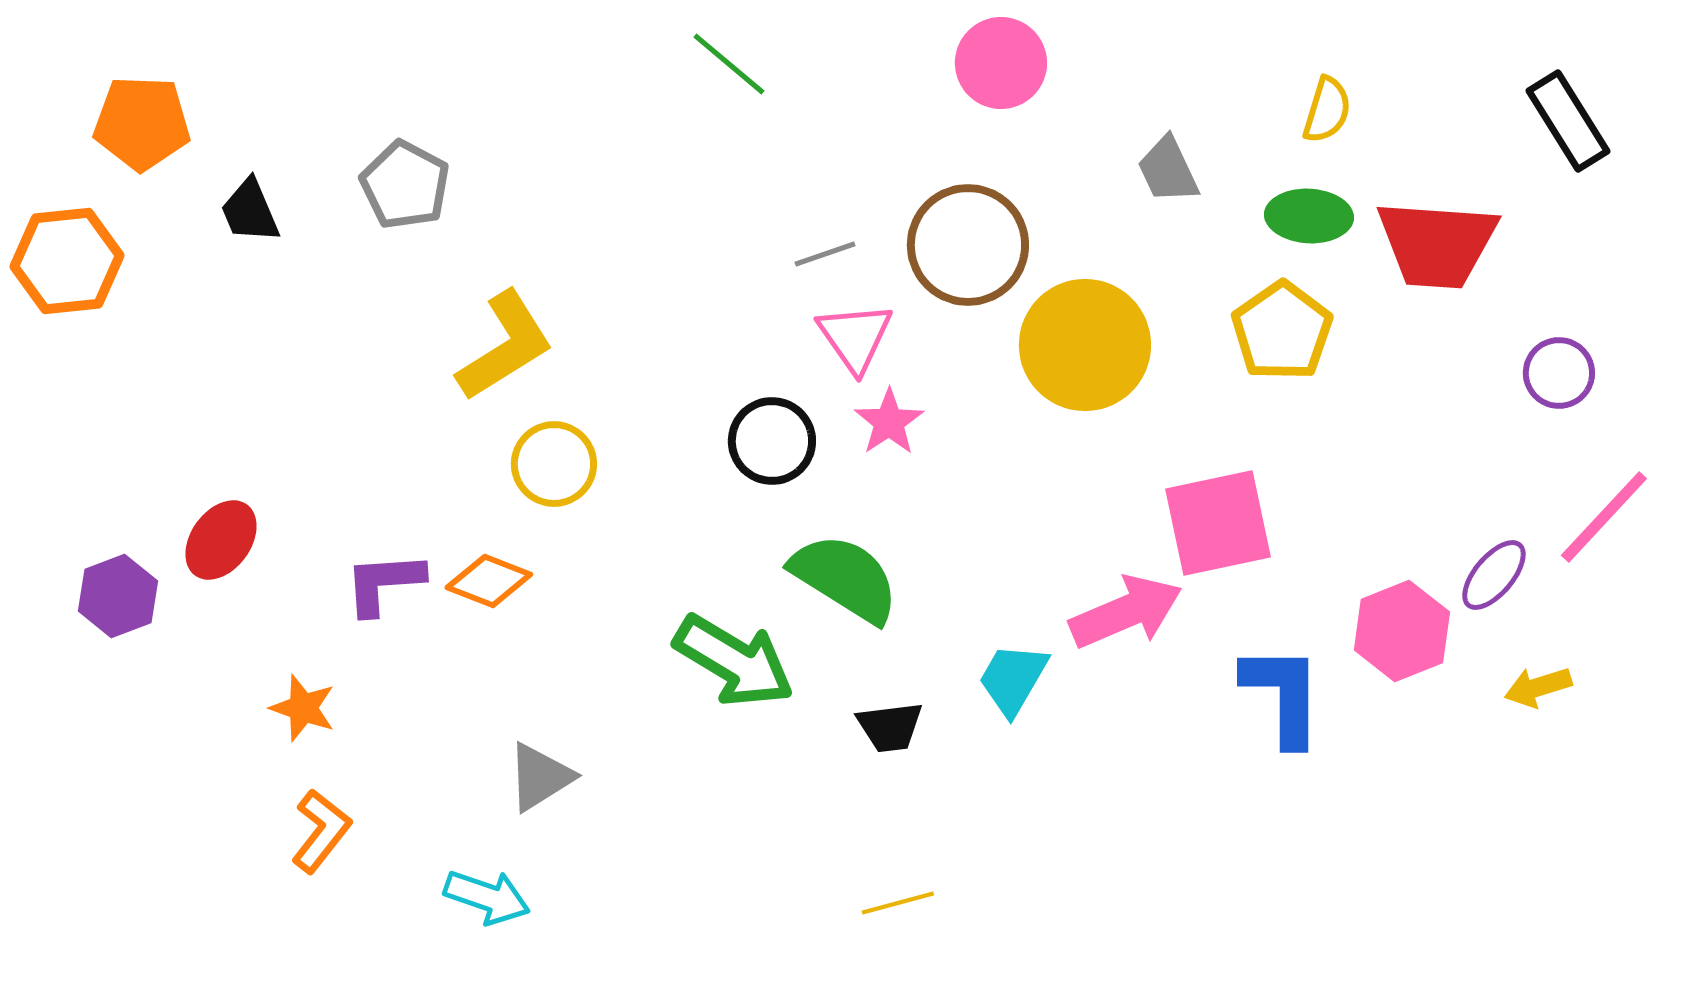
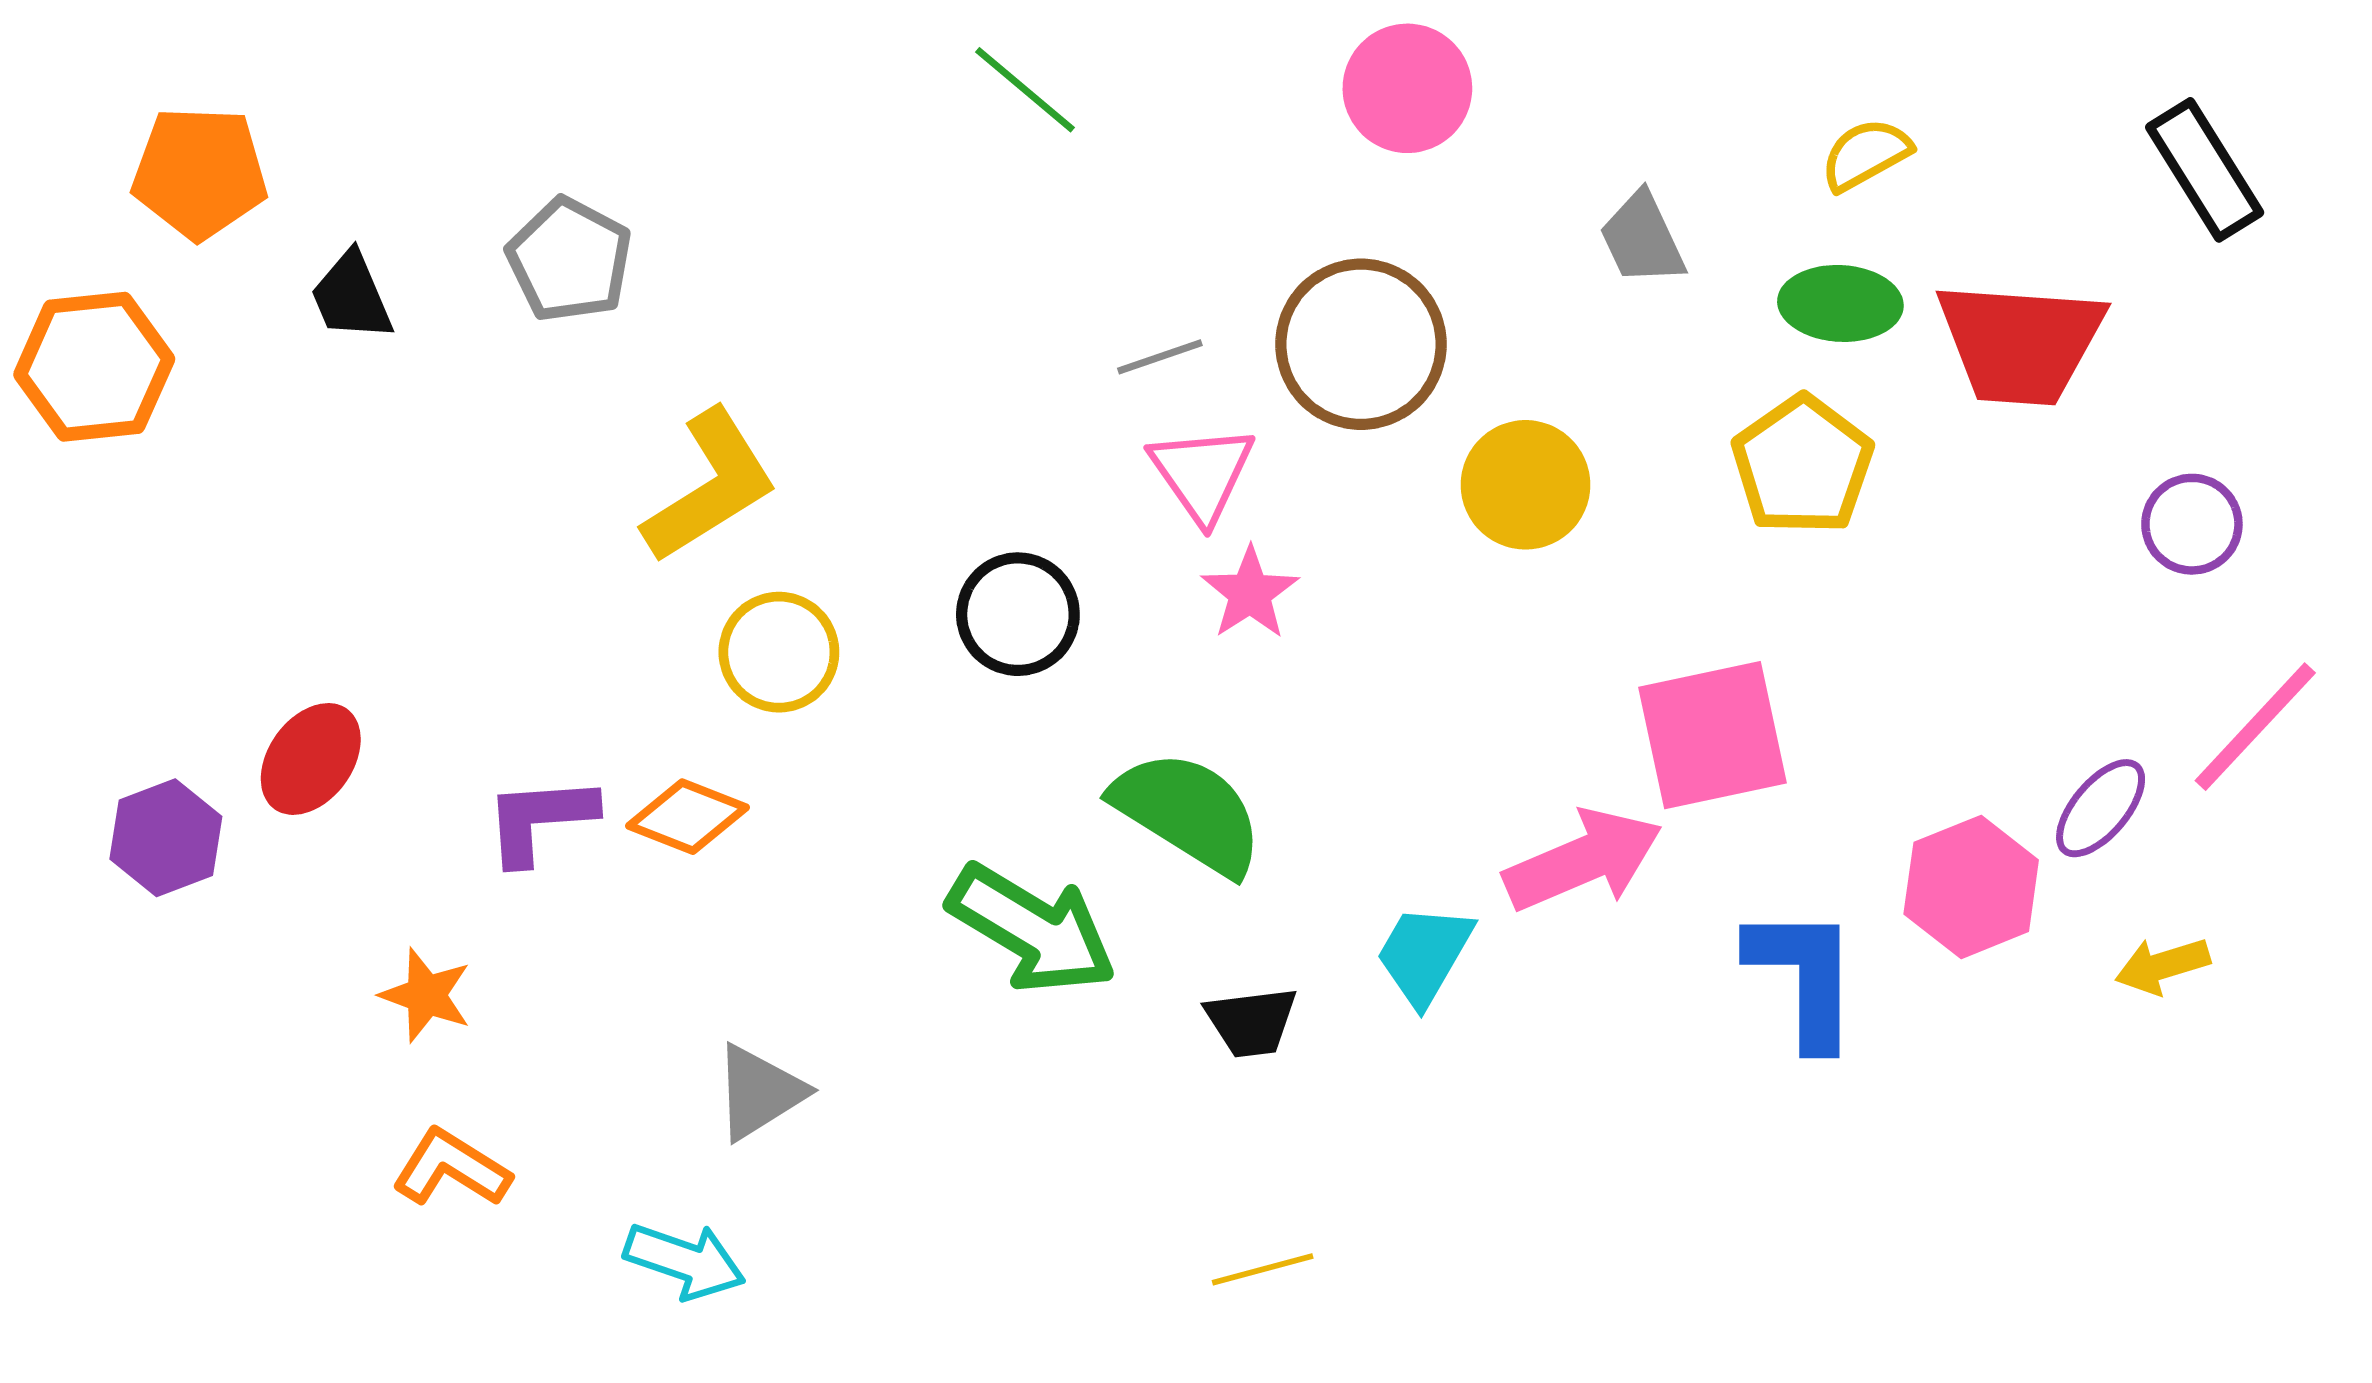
yellow semicircle: (1327, 110) -> (1866, 154), turned -136
yellow circle: (1085, 345) -> (1526, 485), size x0.7
black circle: (772, 441) -> (1018, 614), moved
orange L-shape: (321, 831) -> (451, 1168), turned -96

